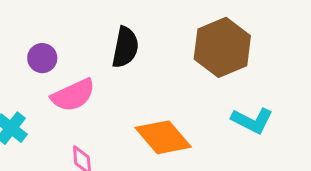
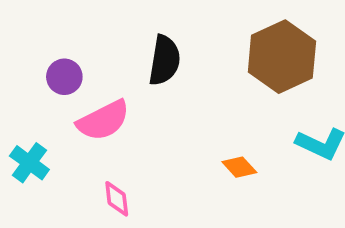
orange diamond: (163, 137) -> (239, 167), moved, size x0.5

